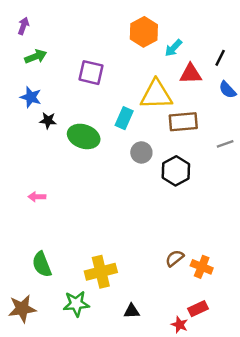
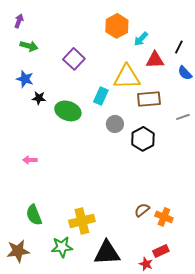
green arrow: (36, 57) -> (29, 46), turned 36
purple square: (91, 73) -> (74, 59), turned 30
black triangle: (132, 311) -> (107, 253), size x2.0

